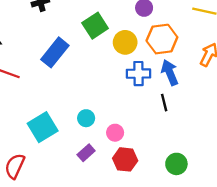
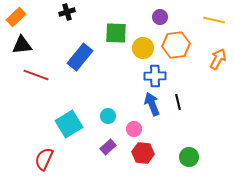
green square: (95, 26) -> (116, 33), turned 35
blue arrow: (170, 72) -> (152, 104), moved

